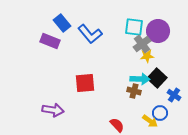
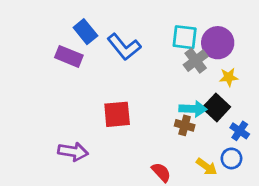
yellow star: (147, 56) -> (229, 77), moved
blue circle: (160, 113) -> (231, 158), moved

